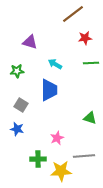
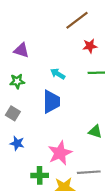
purple triangle: (30, 42) -> (21, 50), moved
gray square: (21, 105) -> (13, 113), moved
pink star: (57, 138) -> (60, 153), size x1.6

